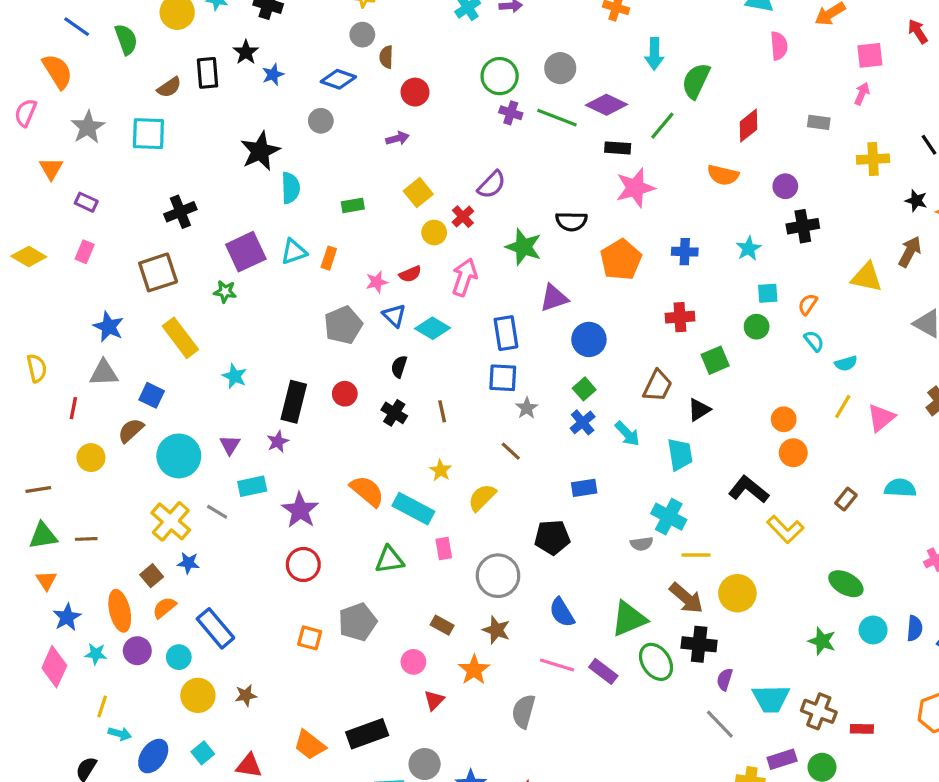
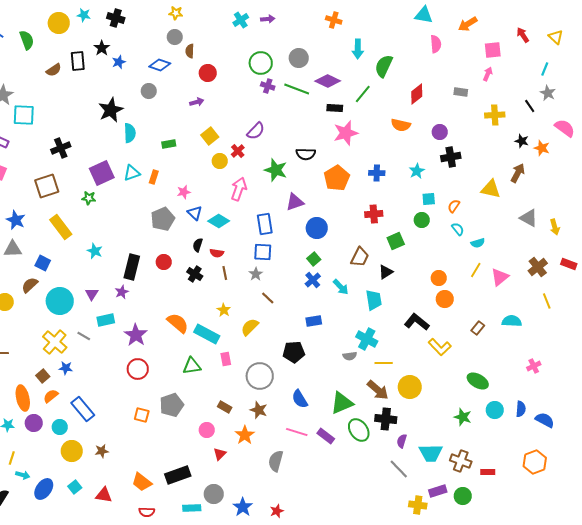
cyan square: (148, 134) -> (24, 115), moved
red semicircle: (410, 274) -> (217, 253), moved, turned 32
gray star: (527, 408) -> (256, 274), moved

